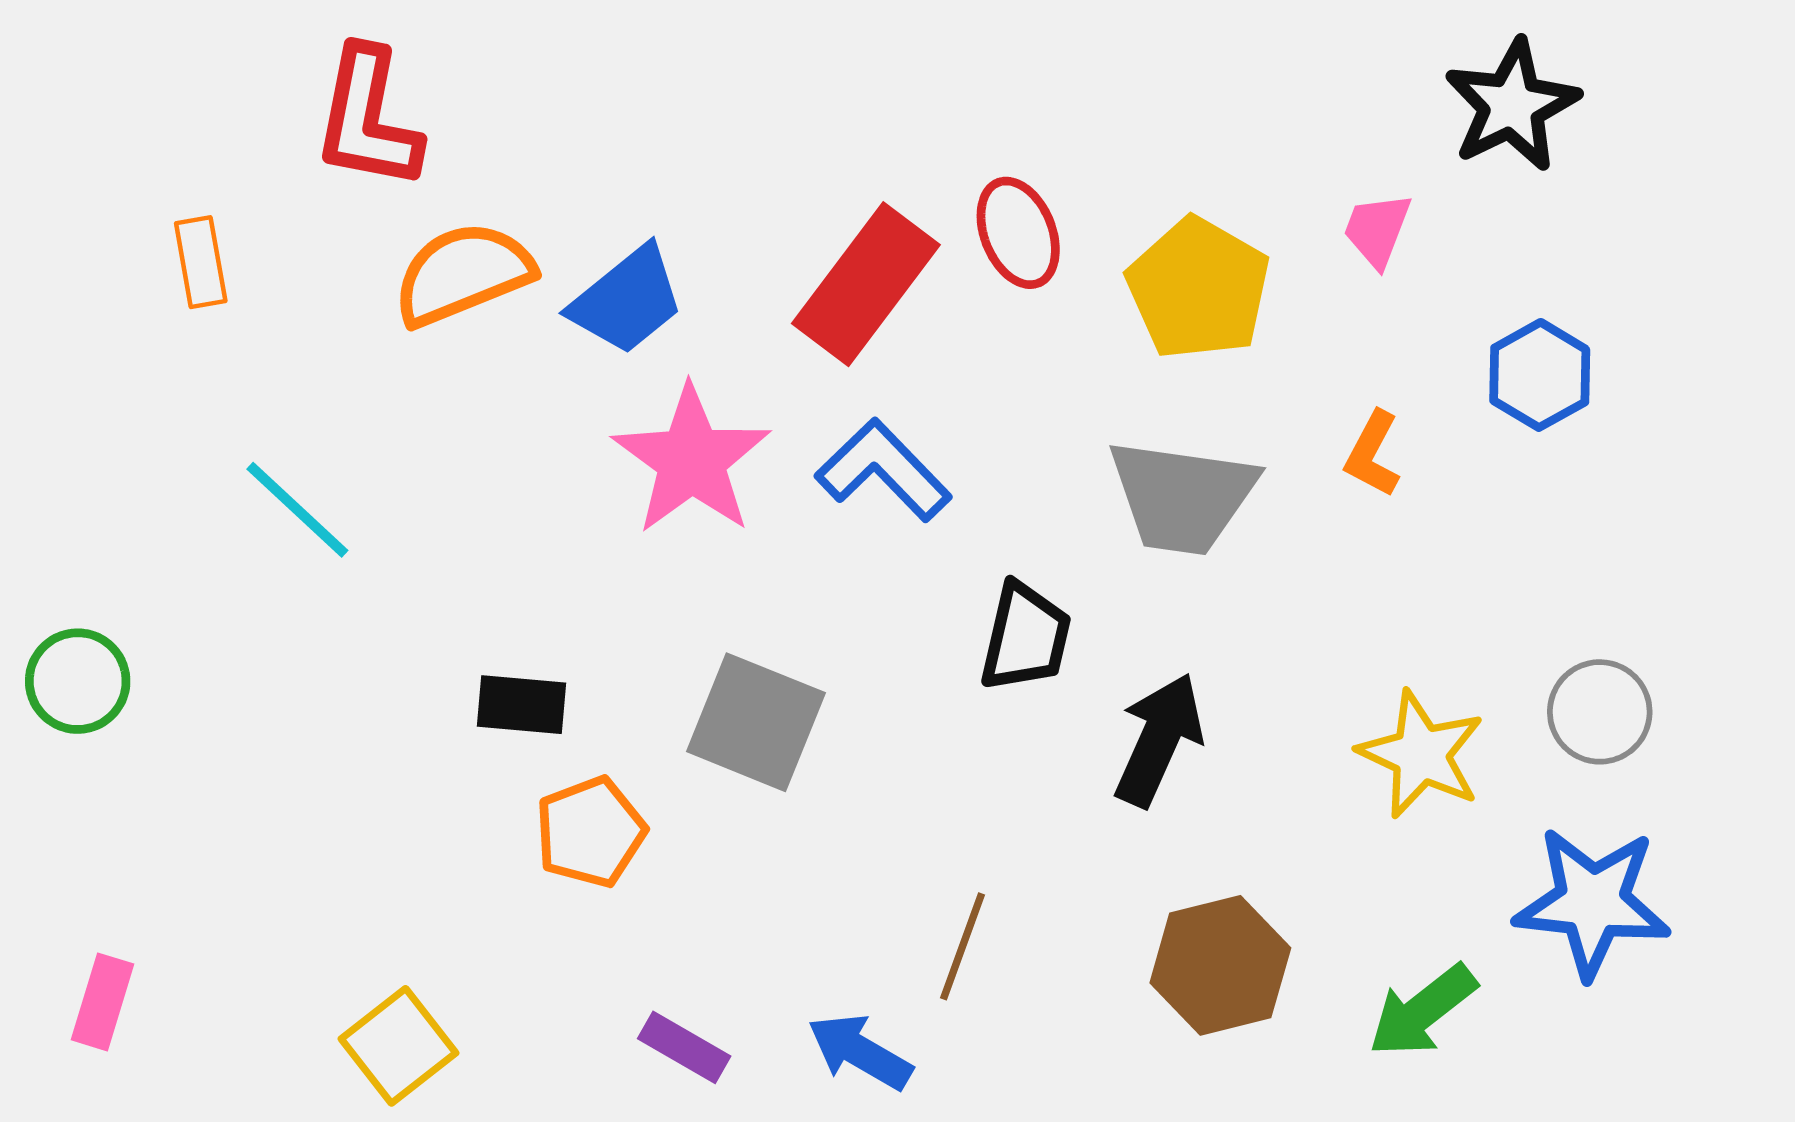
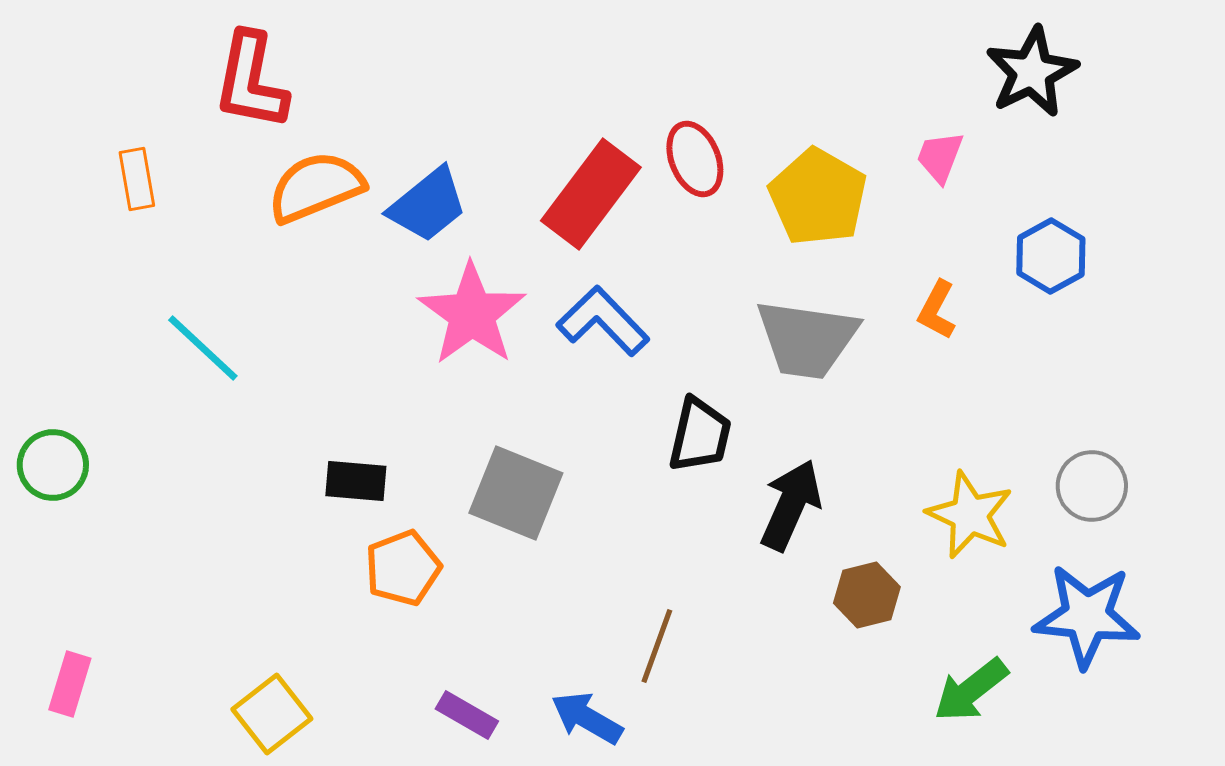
brown hexagon: (1220, 965) -> (867, 595), moved, size x0.7

